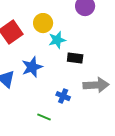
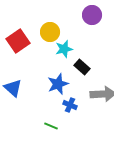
black rectangle: (75, 58) -> (82, 67), turned 35
blue star: (32, 67) -> (58, 84), moved

